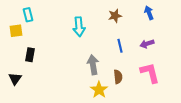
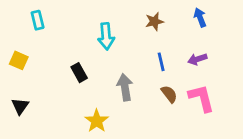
yellow square: (16, 31) -> (19, 60), moved, turned 32
black rectangle: (30, 55) -> (79, 73), moved, turned -40
brown semicircle: (118, 77) -> (169, 94), moved, turned -32
yellow star: (99, 90) -> (97, 121), moved

